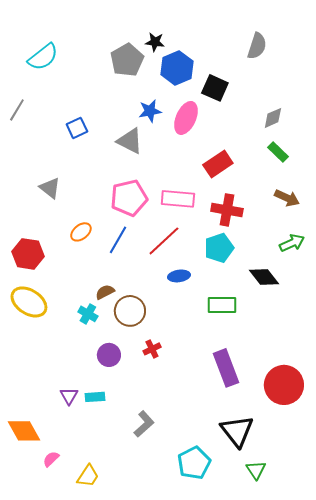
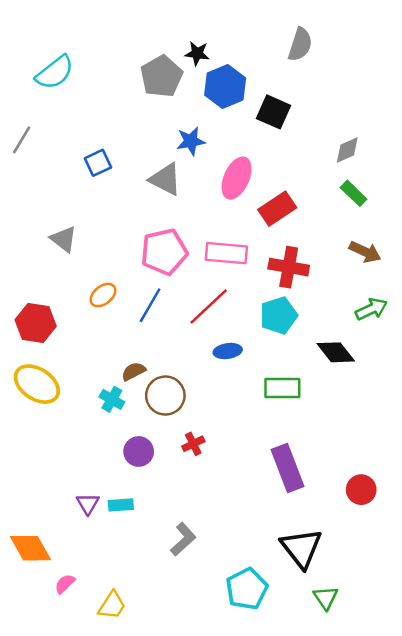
gray semicircle: (257, 46) -> (300, 45), moved
pink ellipse: (186, 118) -> (237, 178), moved
red circle: (284, 385) -> (361, 490), size x0.6

